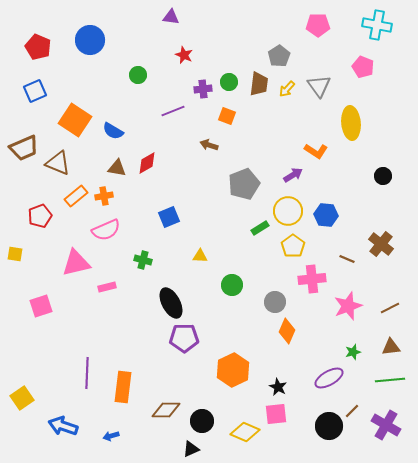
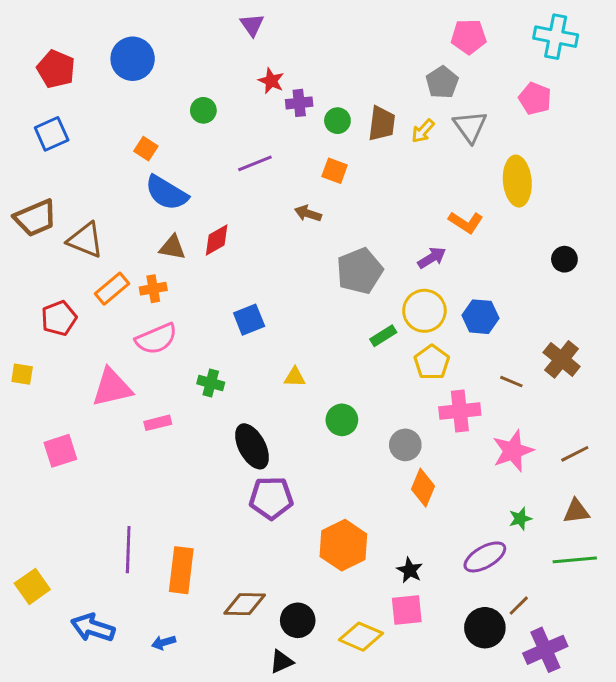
purple triangle: (171, 17) -> (252, 25), turned 48
gray pentagon: (279, 56) -> (442, 82), moved
purple cross: (203, 89) -> (299, 103), moved
orange square: (75, 120) -> (146, 149), moved, size x0.5
blue semicircle: (113, 131) -> (166, 193), size x1.4
purple cross: (386, 425) -> (545, 650), moved, turned 36

